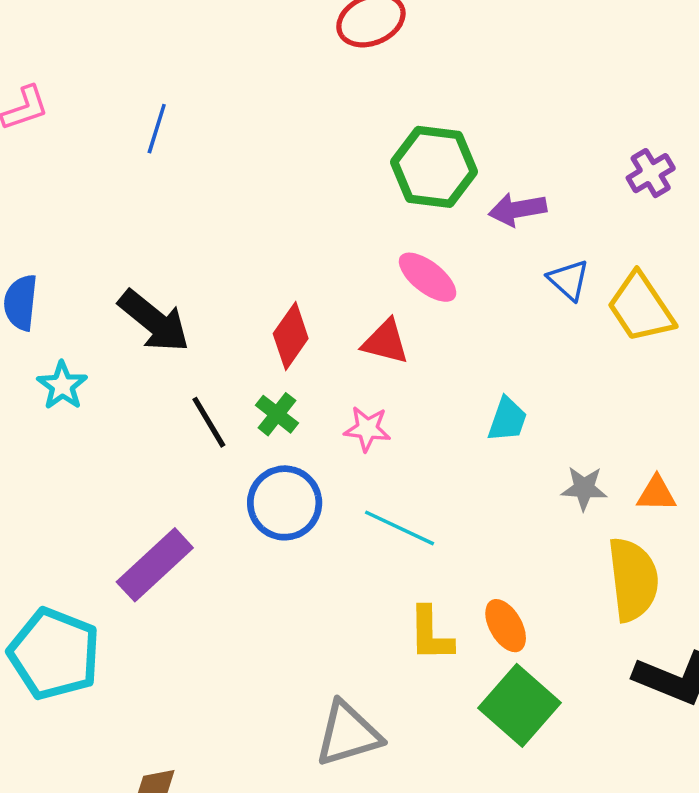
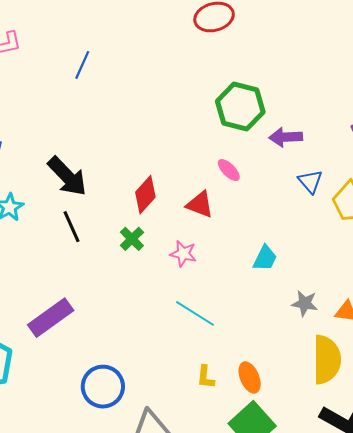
pink ellipse: (428, 277) -> (229, 170), size x0.7
black line: (209, 422) -> (71, 227), moved
blue circle: (285, 503) -> (103, 387), moved
yellow L-shape: (431, 634) -> (206, 377), size x0.7

